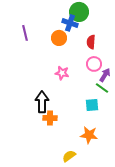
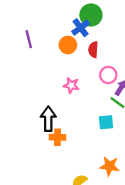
blue cross: (70, 23) -> (81, 28), turned 35
red semicircle: (91, 42) -> (93, 50), moved
orange star: (89, 135) -> (109, 166), moved

